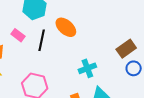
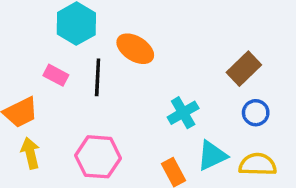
blue circle: (134, 68) -> (256, 113), moved

